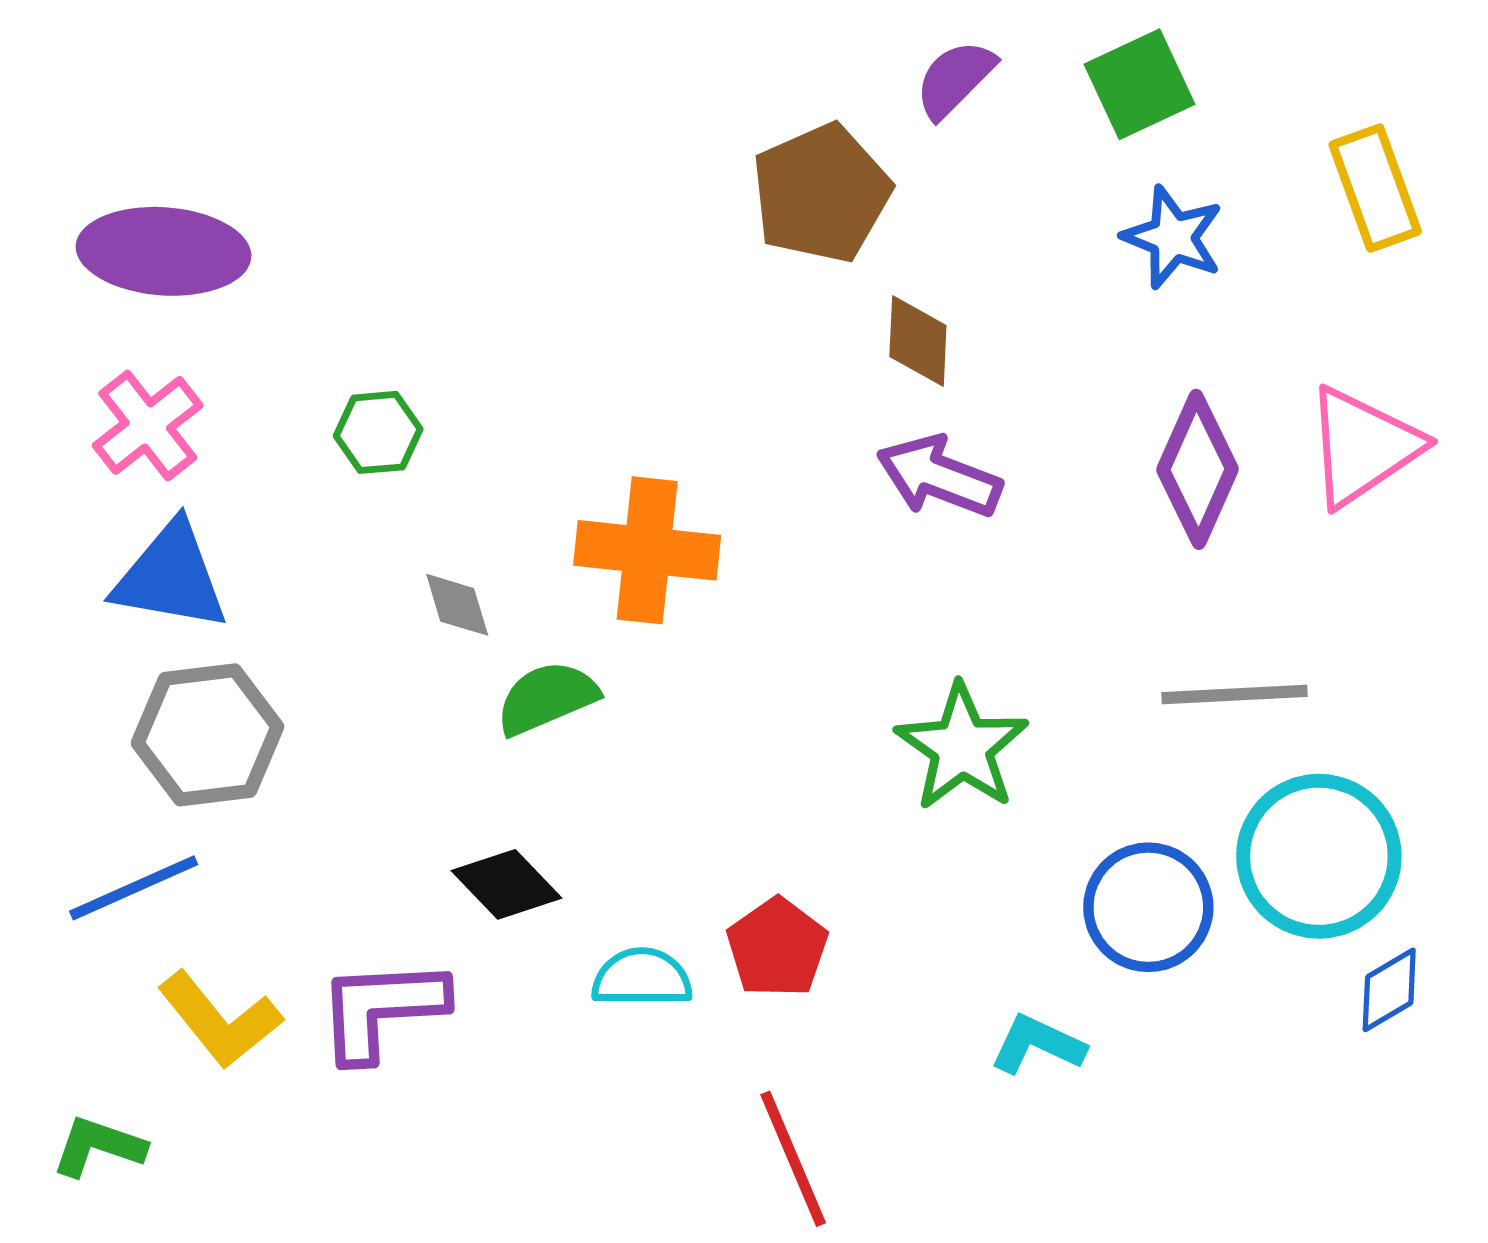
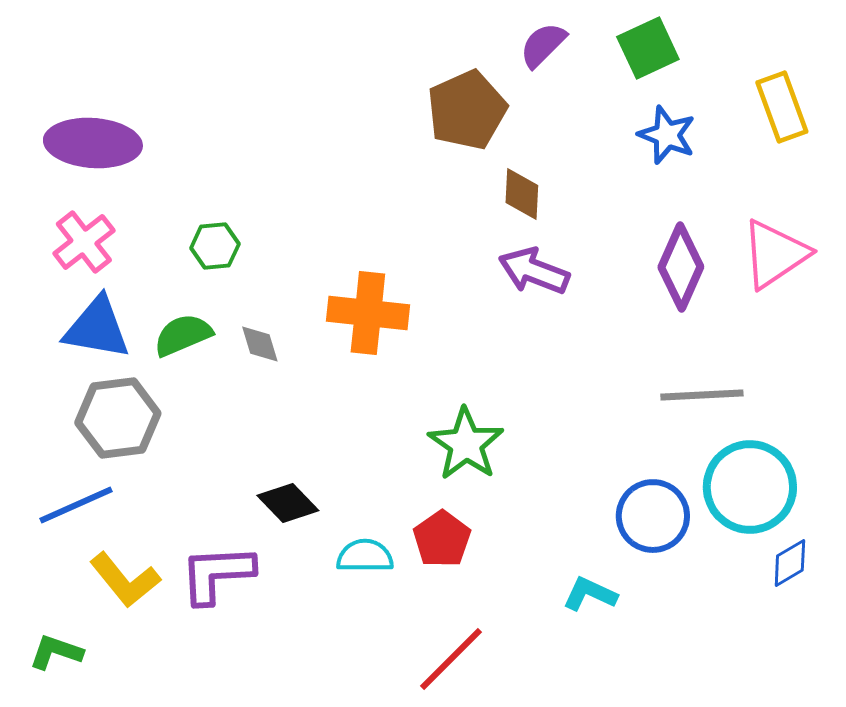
green semicircle: (547, 698) -> (183, 335), moved
green star: (962, 747) -> (466, 444), moved
red line: (793, 1159) -> (451, 659), turned 68

